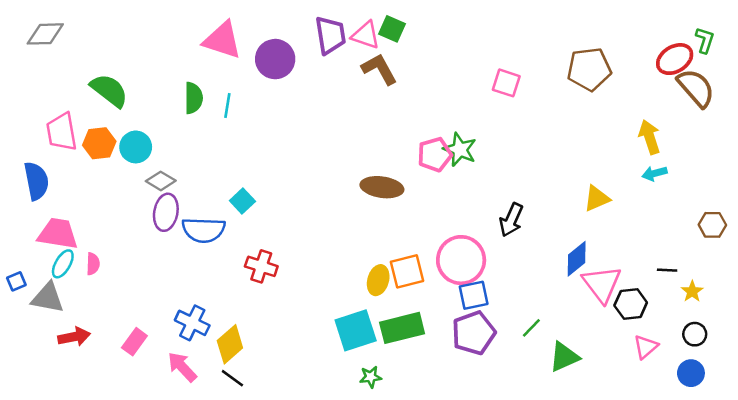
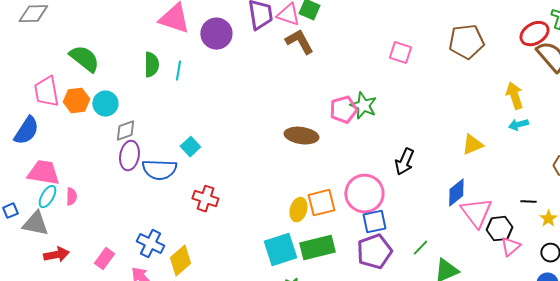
blue semicircle: (36, 181) -> (26, 131), turned 44
gray diamond: (161, 181) -> (125, 131), turned -50
pink triangle: (646, 347) -> (510, 247), moved

